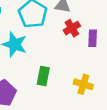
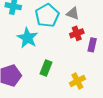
yellow cross: (83, 84) -> (77, 81), turned 35

